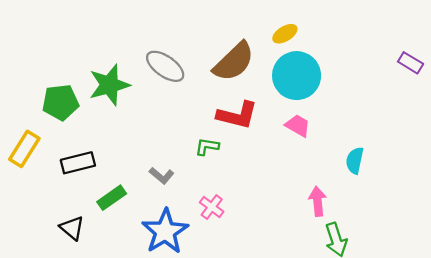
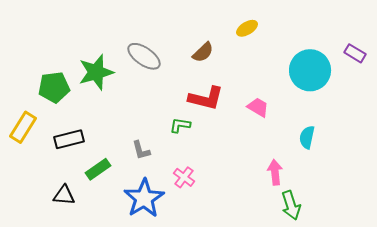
brown semicircle: (234, 62) -> (203, 52), size x0.6
cyan circle: (297, 76) -> (310, 70), moved
gray L-shape: (162, 176) -> (141, 150), turned 35
black triangle: (72, 228) -> (64, 195), turned -35

